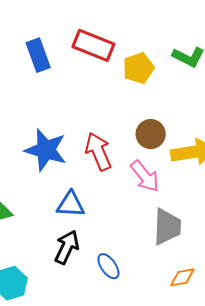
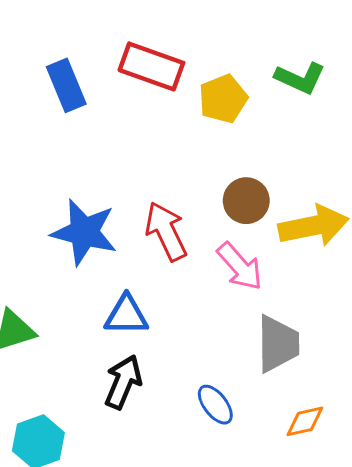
blue ellipse: (108, 266) -> (215, 405), moved

